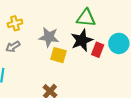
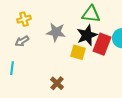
red rectangle: (98, 50) -> (102, 44), size x1.5
yellow square: (58, 55) -> (78, 52), moved

